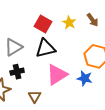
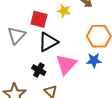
gray triangle: (13, 47) -> (16, 35), moved
black cross: (17, 72) -> (39, 70), moved, turned -32

